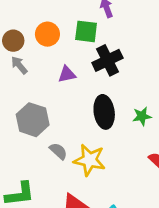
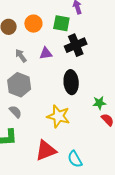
gray arrow: (19, 65) -> (21, 56), moved
green star: (142, 116) -> (99, 103), moved
gray semicircle: (58, 151) -> (15, 112), moved

